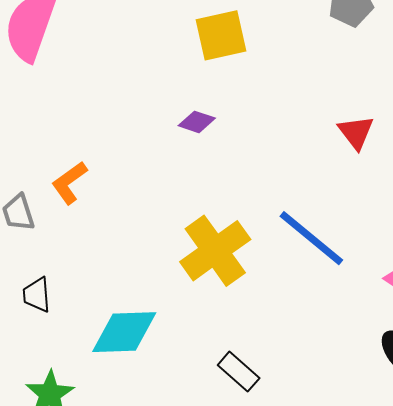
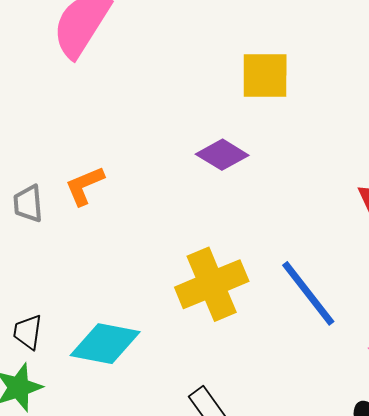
purple diamond: (197, 122) -> (222, 155), size x1.4
black trapezoid: (37, 295) -> (28, 332), moved

